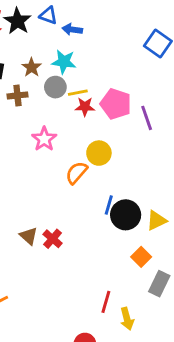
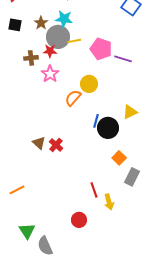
gray circle: (55, 87) -> (58, 37), size x1.5
brown cross: (17, 95) -> (31, 58), moved
red star: (85, 107) -> (50, 51), moved
purple line: (147, 118) -> (123, 59), turned -54
yellow triangle: (156, 220) -> (130, 112), moved
red line: (106, 302) -> (94, 190), turned -35

